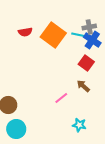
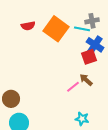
blue cross: (92, 40) -> (95, 45), moved
red square: (86, 63) -> (89, 57), turned 35
pink line: (61, 98) -> (73, 87), moved

